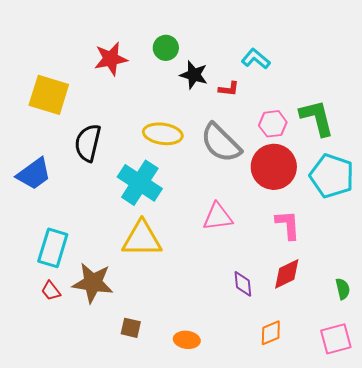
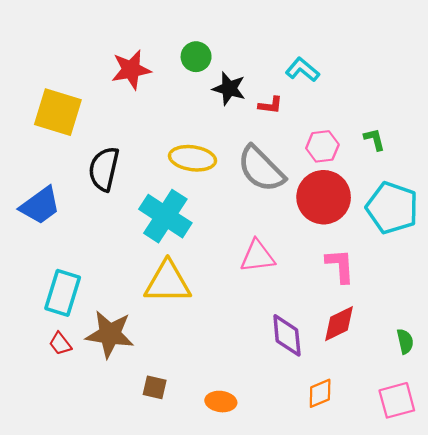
green L-shape: (317, 118) -> (374, 139), size x0.5
purple diamond: (243, 284) -> (287, 335), size x1.4

